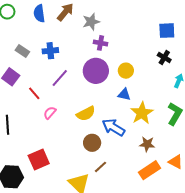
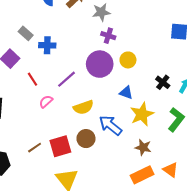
blue cross: (50, 51) -> (47, 45), moved
black cross: (164, 58) -> (163, 82), moved
yellow circle: (126, 71) -> (128, 60), moved
purple line: (60, 78) -> (66, 79), moved
red square: (39, 159) -> (60, 146), moved
brown line: (101, 167) -> (35, 148), moved

